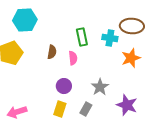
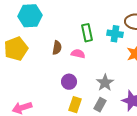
pink semicircle: (73, 58) -> (78, 54), turned -72
yellow rectangle: (60, 109) -> (75, 105), moved
gray rectangle: (86, 109) -> (100, 105), moved

